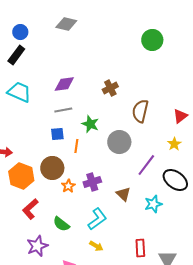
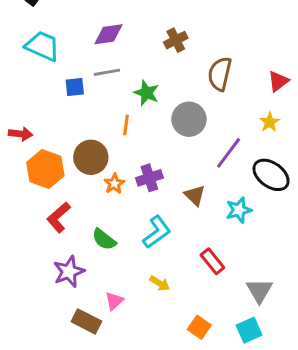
blue square: (57, 134) -> (75, 87), moved
yellow arrow: (96, 246) -> (160, 283), moved
red rectangle: (140, 248) -> (212, 261), moved, turned -36

